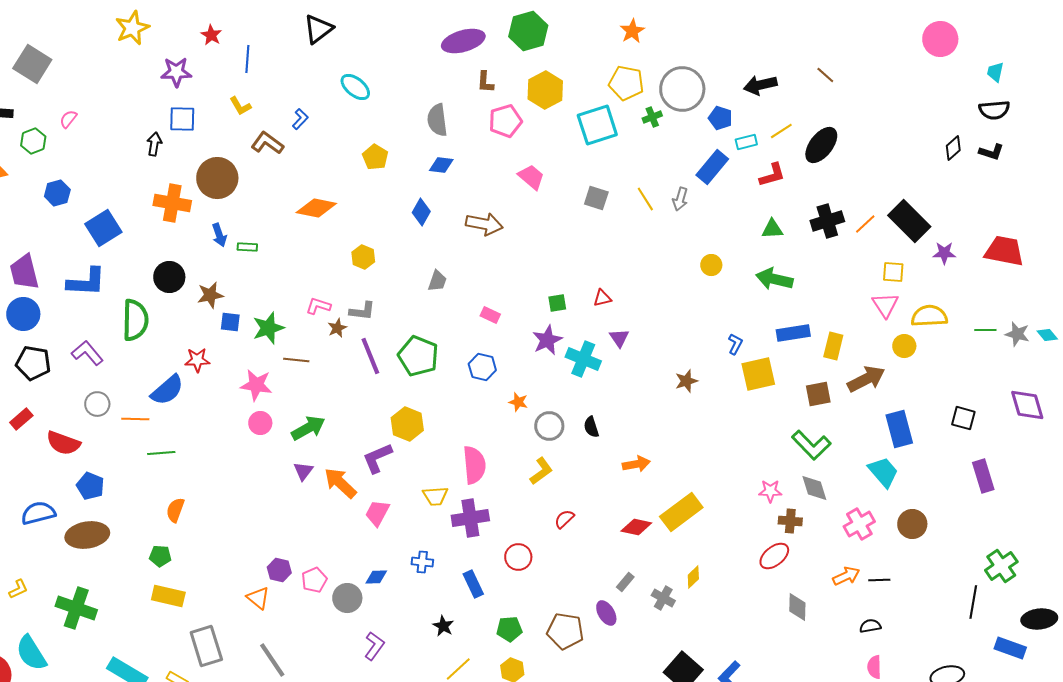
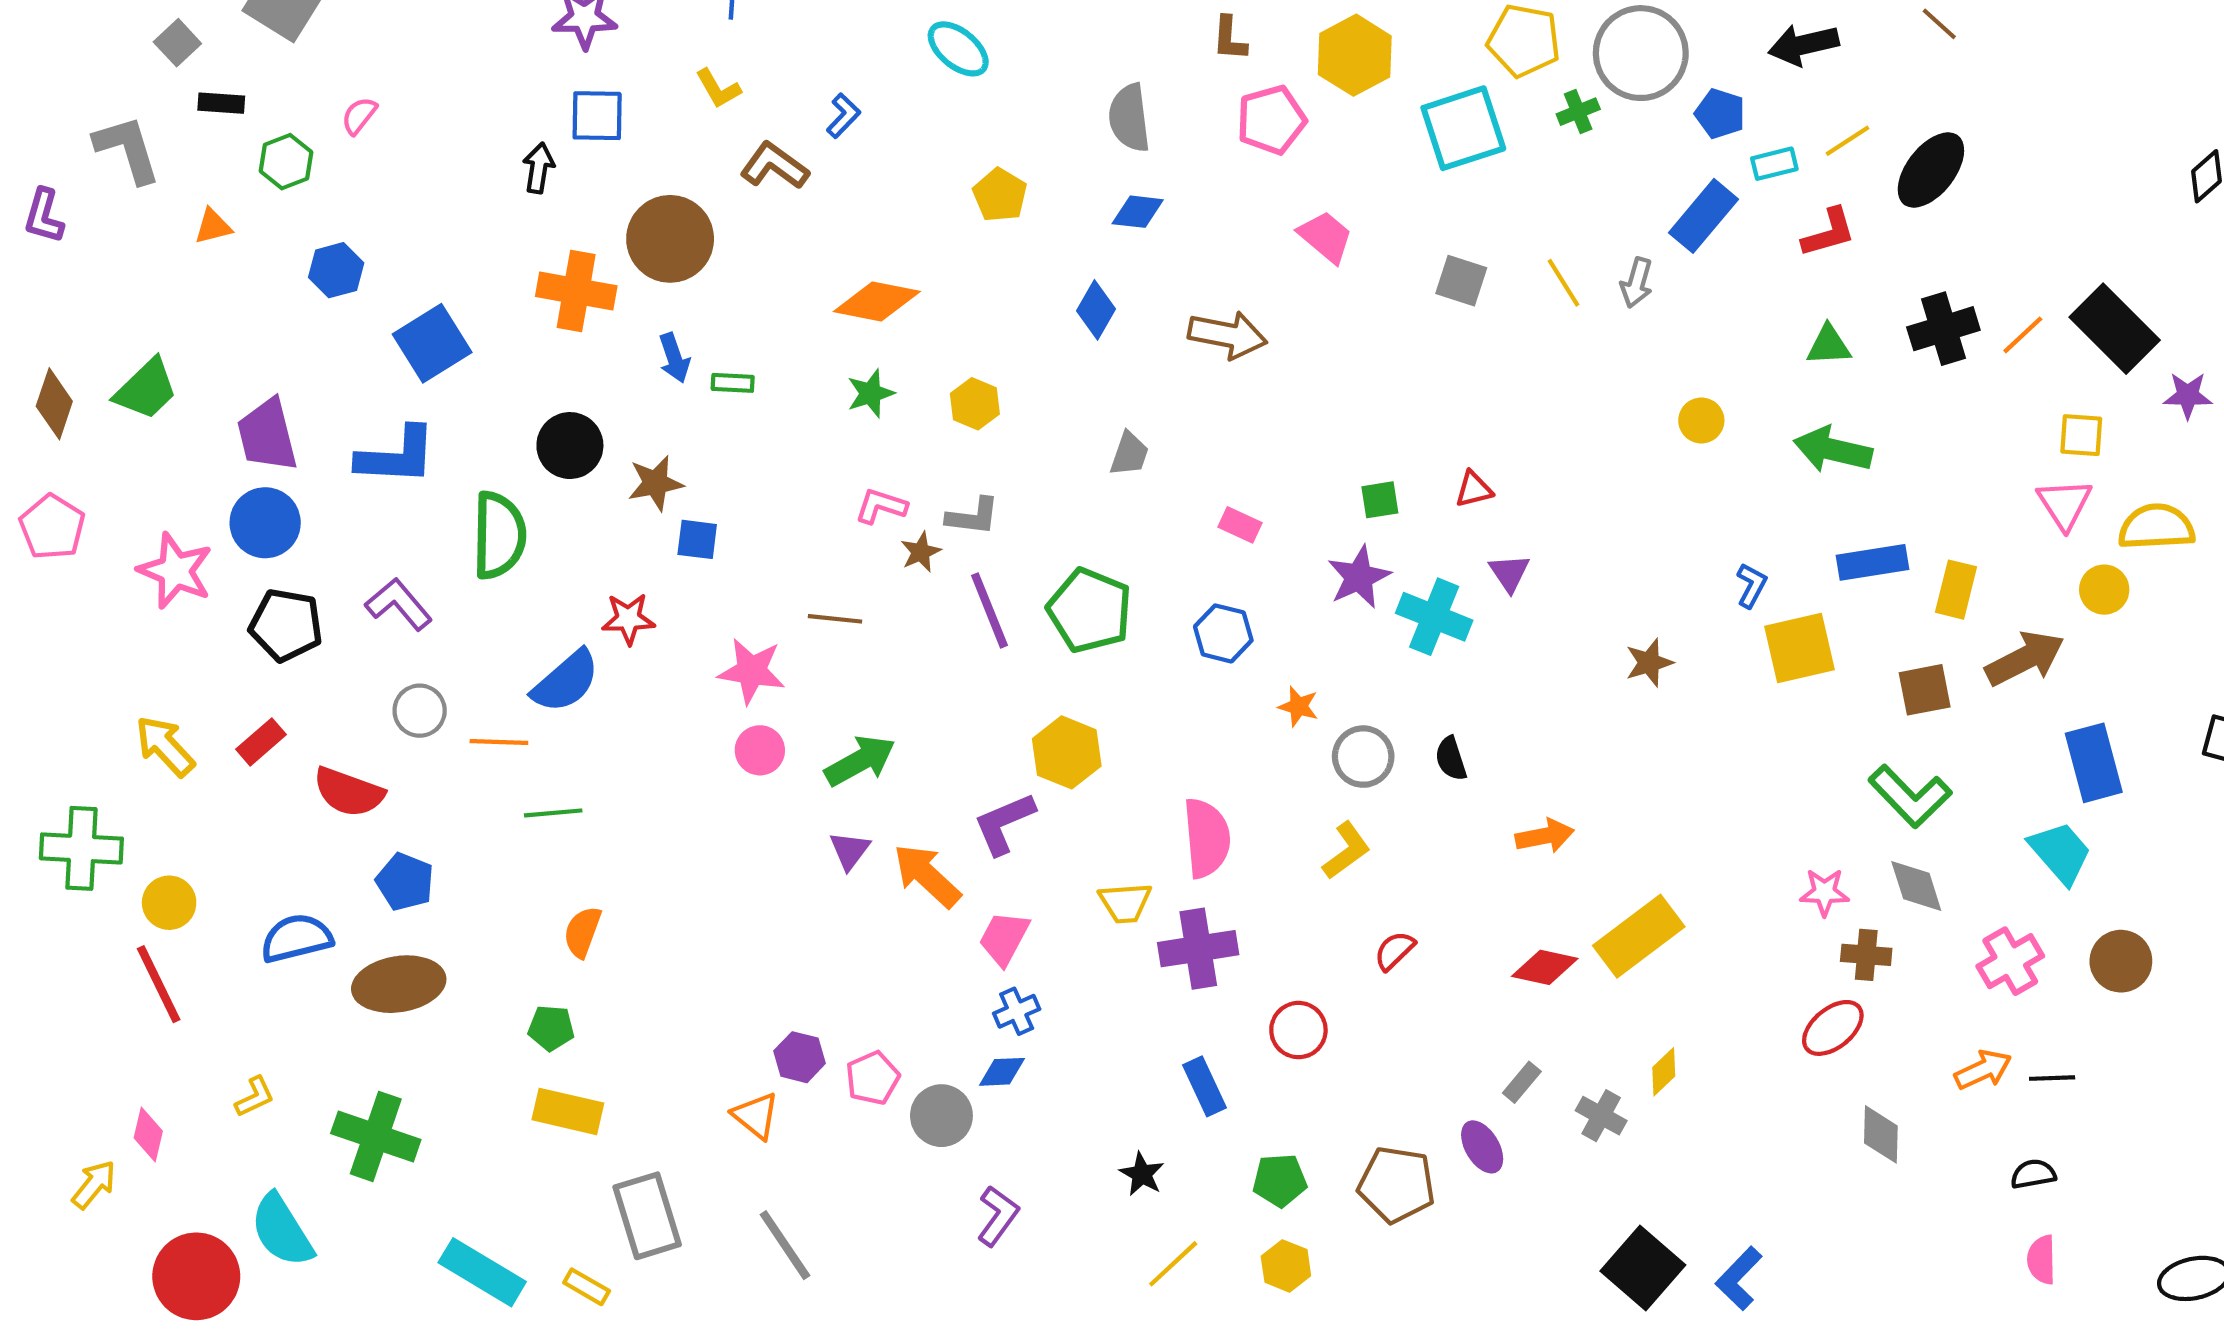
green star: (268, 328) -> (870, 393), moved, size x0.7
blue cross: (422, 562) -> (1017, 1011), moved, turned -30

